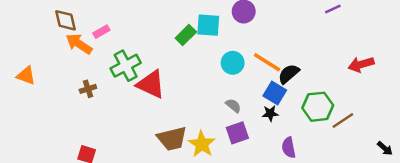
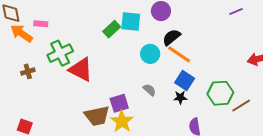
pink rectangle: (101, 32) -> (41, 24), turned 32
black semicircle: (289, 74) -> (171, 37), moved
purple square: (237, 133) -> (119, 103), moved

